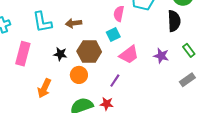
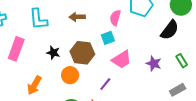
black semicircle: (174, 21) -> (170, 30), turned 35
brown arrow: (74, 23) -> (77, 17), moved

